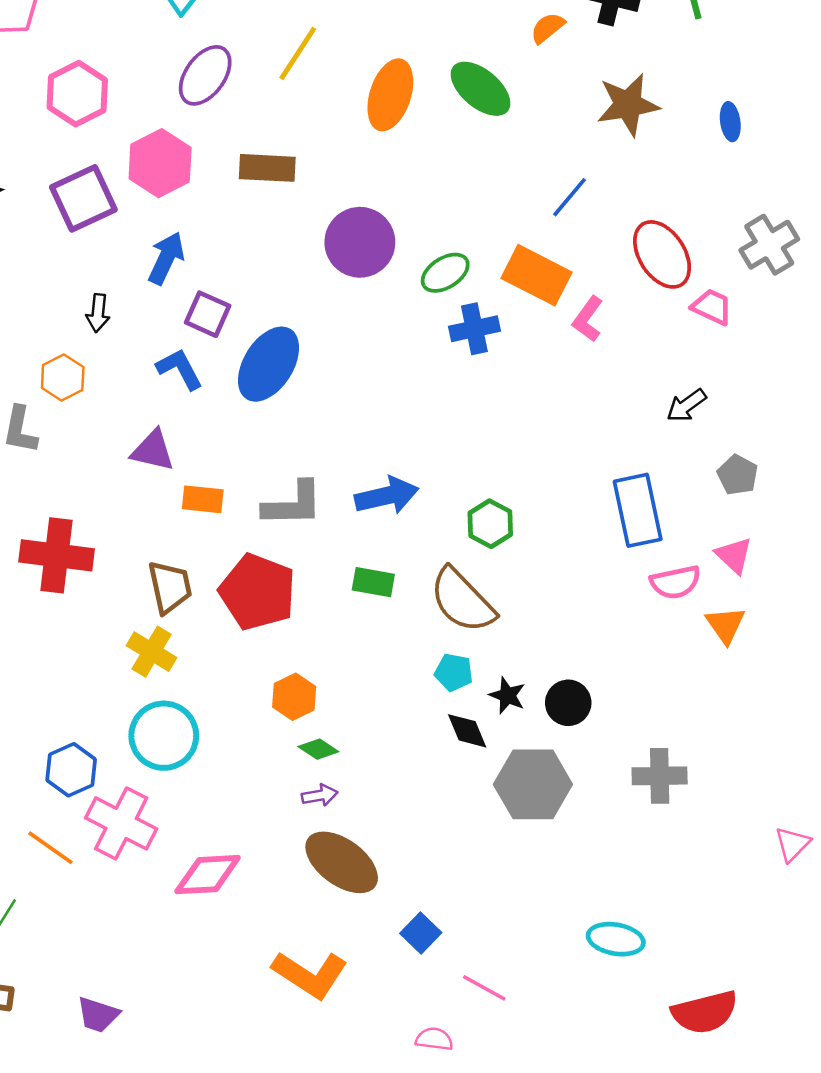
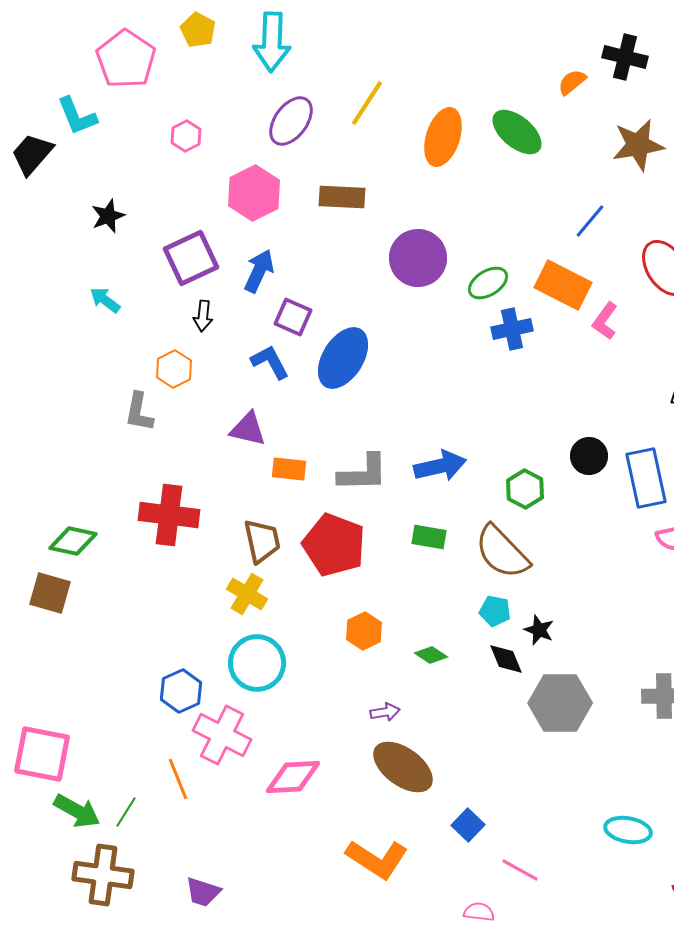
pink hexagon: (77, 94) -> (186, 136), size x0.6
purple square: (83, 198) -> (191, 258), moved
black circle: (568, 703) -> (589, 456), moved
green diamond: (318, 749) -> (431, 655), moved
orange line: (50, 848) -> (178, 779), moved, turned 33

